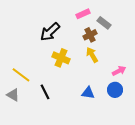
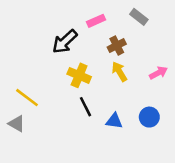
pink rectangle: (83, 14) -> (96, 21), moved
gray rectangle: (104, 23) -> (139, 17), moved
pink arrow: (119, 71) -> (158, 73), moved
black line: (45, 92) -> (86, 107), moved

